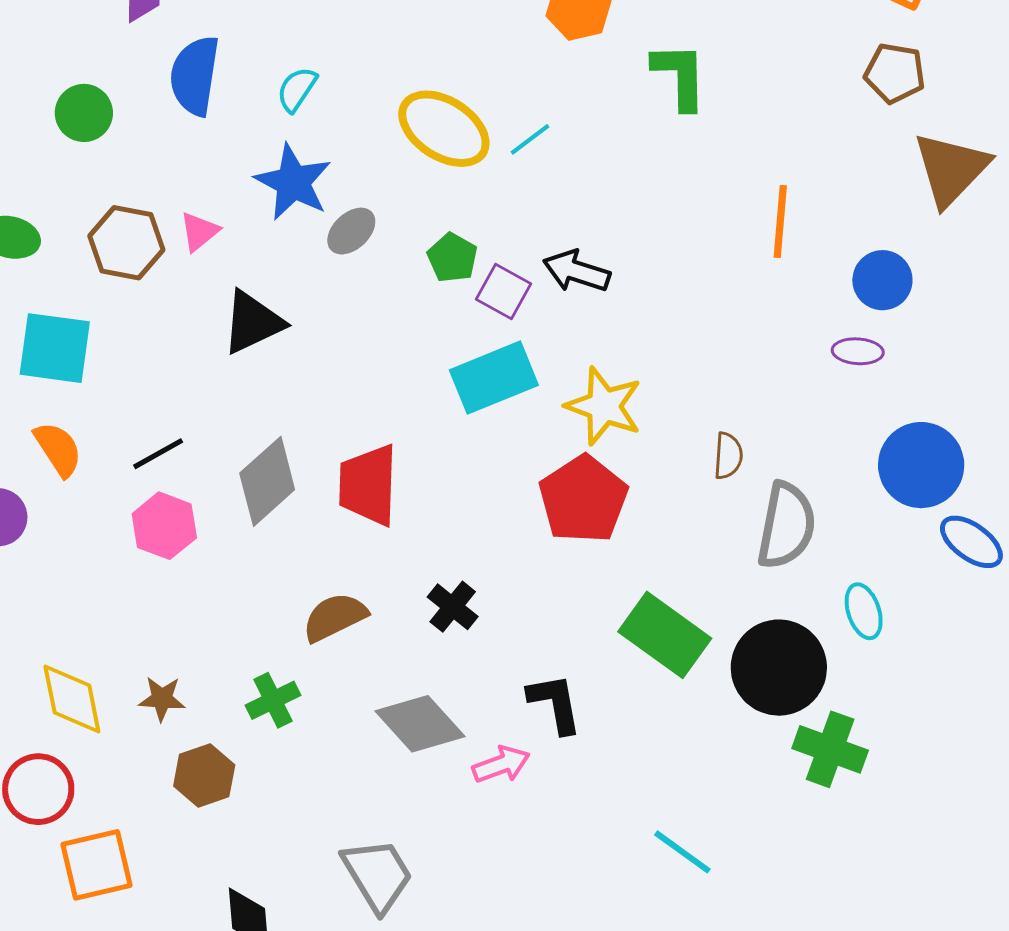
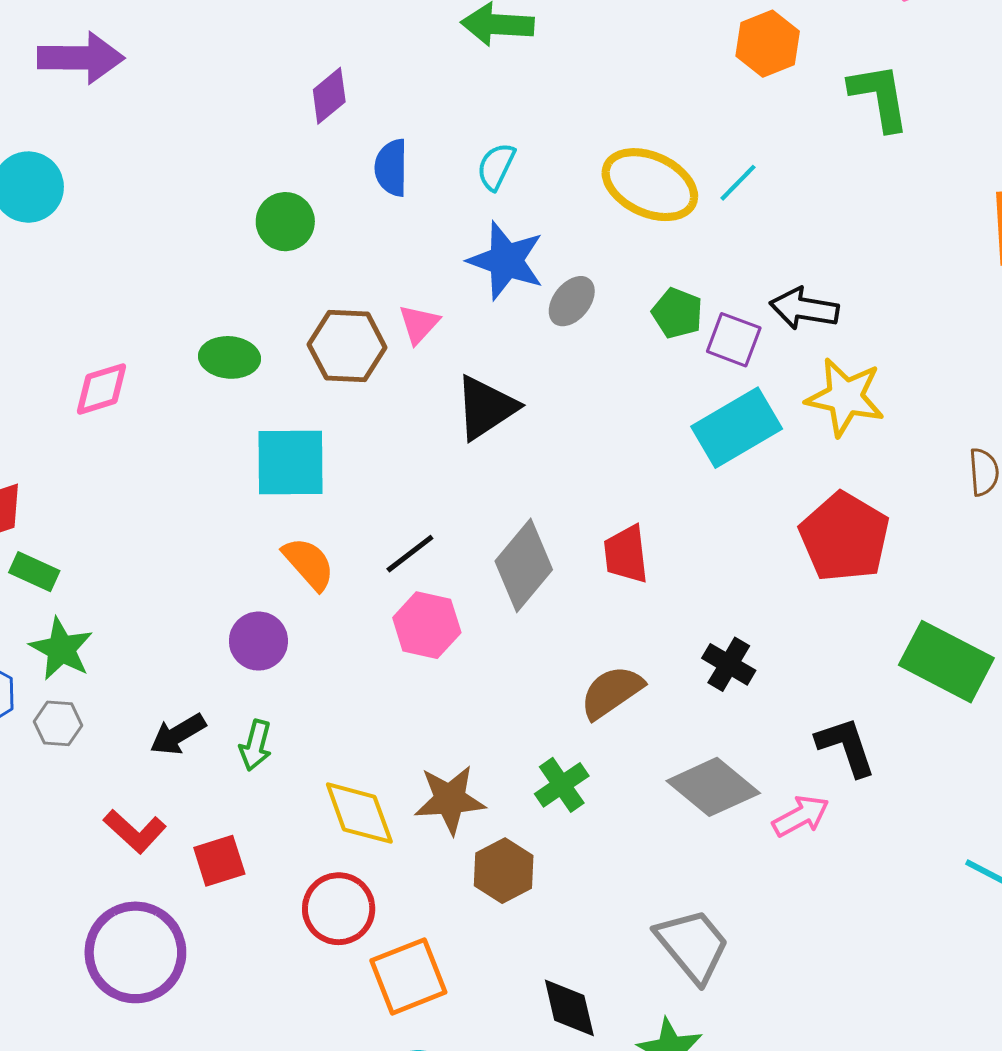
blue semicircle: (195, 76) -> (391, 168), size x0.7
yellow star: (604, 406) -> (845, 397), moved
red trapezoid: (368, 485) -> (626, 554), size x0.7
brown star: (162, 699) -> (450, 800), size x1.5

